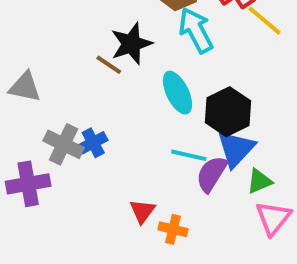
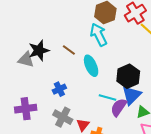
cyan arrow: (196, 30) -> (99, 35), moved
black star: (131, 44) -> (39, 50), moved
cyan ellipse: (177, 93) -> (91, 66), moved
gray cross: (64, 144) -> (63, 117), moved

